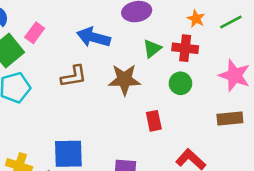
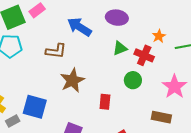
brown star: (124, 80) -> (72, 80), moved, turned 30

